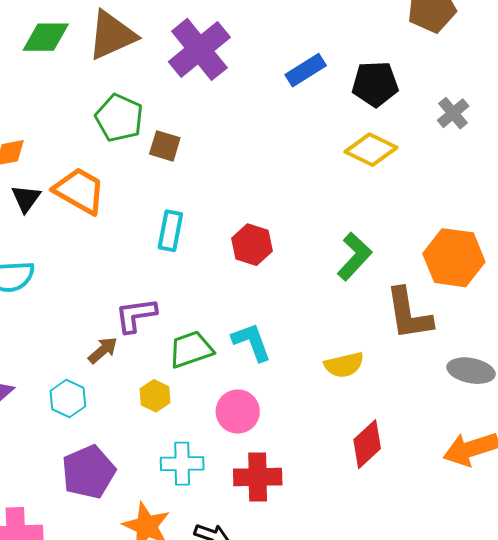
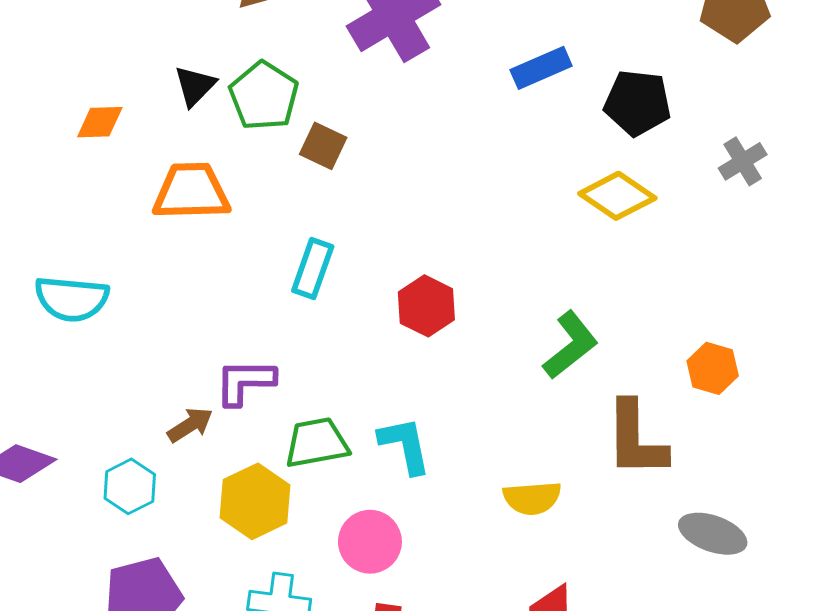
orange trapezoid: (79, 191) -> (191, 191), turned -40
black triangle: (26, 198) -> (195, 86), moved
orange hexagon: (454, 258) -> (713, 368), size x0.6
yellow hexagon: (155, 396) -> (255, 501), size x1.6

